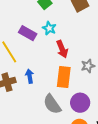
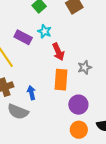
blue arrow: (30, 76) -> (31, 93), moved
gray semicircle: (52, 104) -> (18, 112), moved, turned -30

